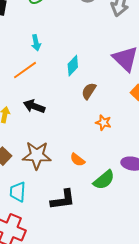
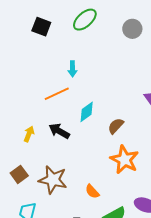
cyan diamond: (73, 66) -> (87, 112), moved
orange star: (103, 123) -> (124, 160), size x1.8

